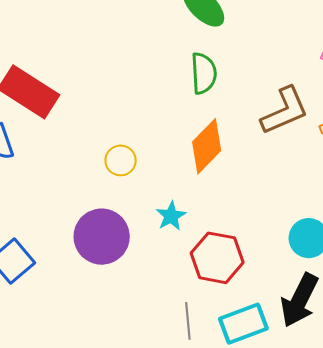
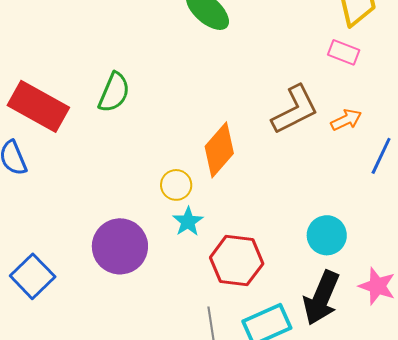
green semicircle: (204, 73) -> (114, 92), moved, turned 30
yellow circle: (121, 160) -> (176, 185), moved

